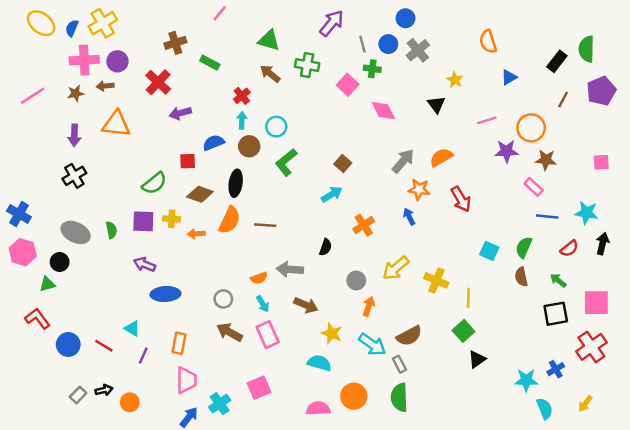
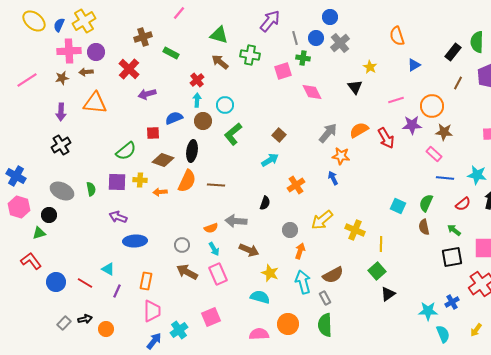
pink square: (348, 85) -> (283, 71), turned 30
red arrow: (461, 199) -> (386, 138), moved
cyan arrow: (372, 344) -> (303, 282), turned -140

